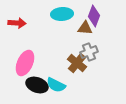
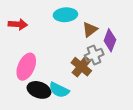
purple diamond: (94, 16) -> (110, 40), moved
brown triangle: (85, 28) -> (90, 30), turned -42

